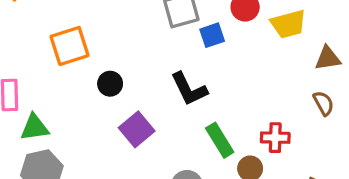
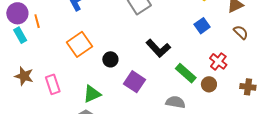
blue square: (212, 35) -> (202, 26), moved
green triangle: (35, 127) -> (92, 94), moved
red cross: (275, 138) -> (218, 61), turned -36

